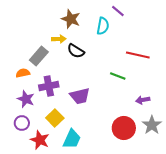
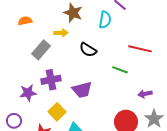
black semicircle: (76, 51) -> (88, 50), moved
orange semicircle: (23, 73) -> (25, 21), moved
purple star: (26, 99) -> (28, 93), turned -30
purple circle: (22, 123) -> (14, 121), moved

